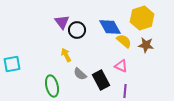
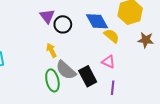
brown star: (146, 45) -> (146, 40), moved
gray semicircle: (80, 74) -> (66, 70), size x1.5
green ellipse: (52, 86) -> (52, 80), moved

